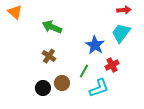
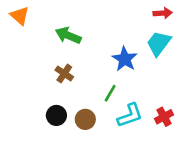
red cross: (112, 65) -> (164, 117), moved
brown circle: (62, 83) -> (85, 119), moved

